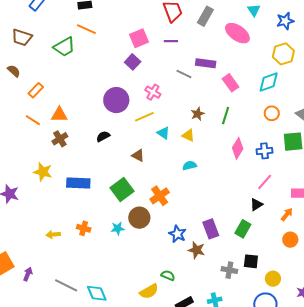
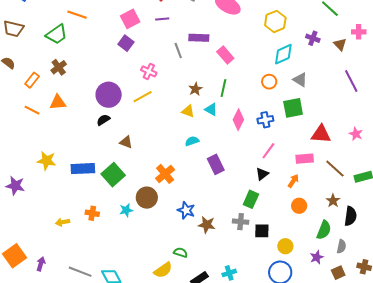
gray line: (184, 74) -> (178, 50), turned 49
cyan diamond: (269, 82) -> (283, 54), moved
purple circle: (116, 100) -> (109, 95), moved
cyan triangle: (163, 133) -> (211, 109), moved
brown cross: (60, 139) -> (59, 67), moved
brown triangle: (138, 155) -> (126, 142), moved
green square: (122, 190) -> (113, 175), moved
purple rectangle: (211, 229) -> (216, 164), moved
gray cross: (229, 270) -> (241, 222), moved

